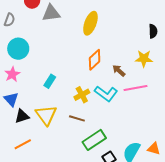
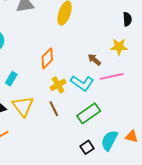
orange diamond: (95, 60) -> (47, 58), moved
cyan rectangle: (50, 81) -> (11, 79), moved
brown line: (77, 118) -> (54, 109), turned 49
green rectangle: (94, 140) -> (89, 113), moved

